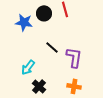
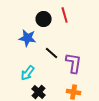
blue star: (24, 22) -> (28, 38), moved

